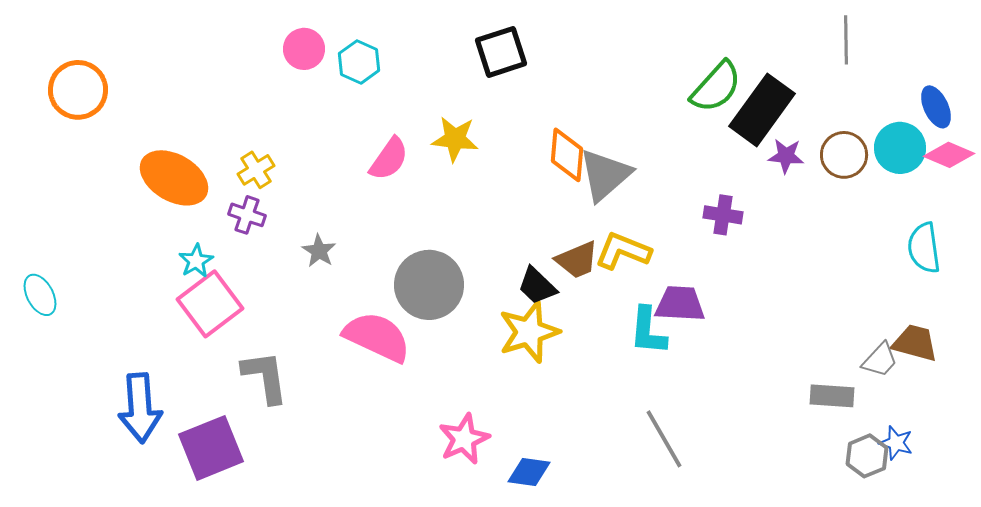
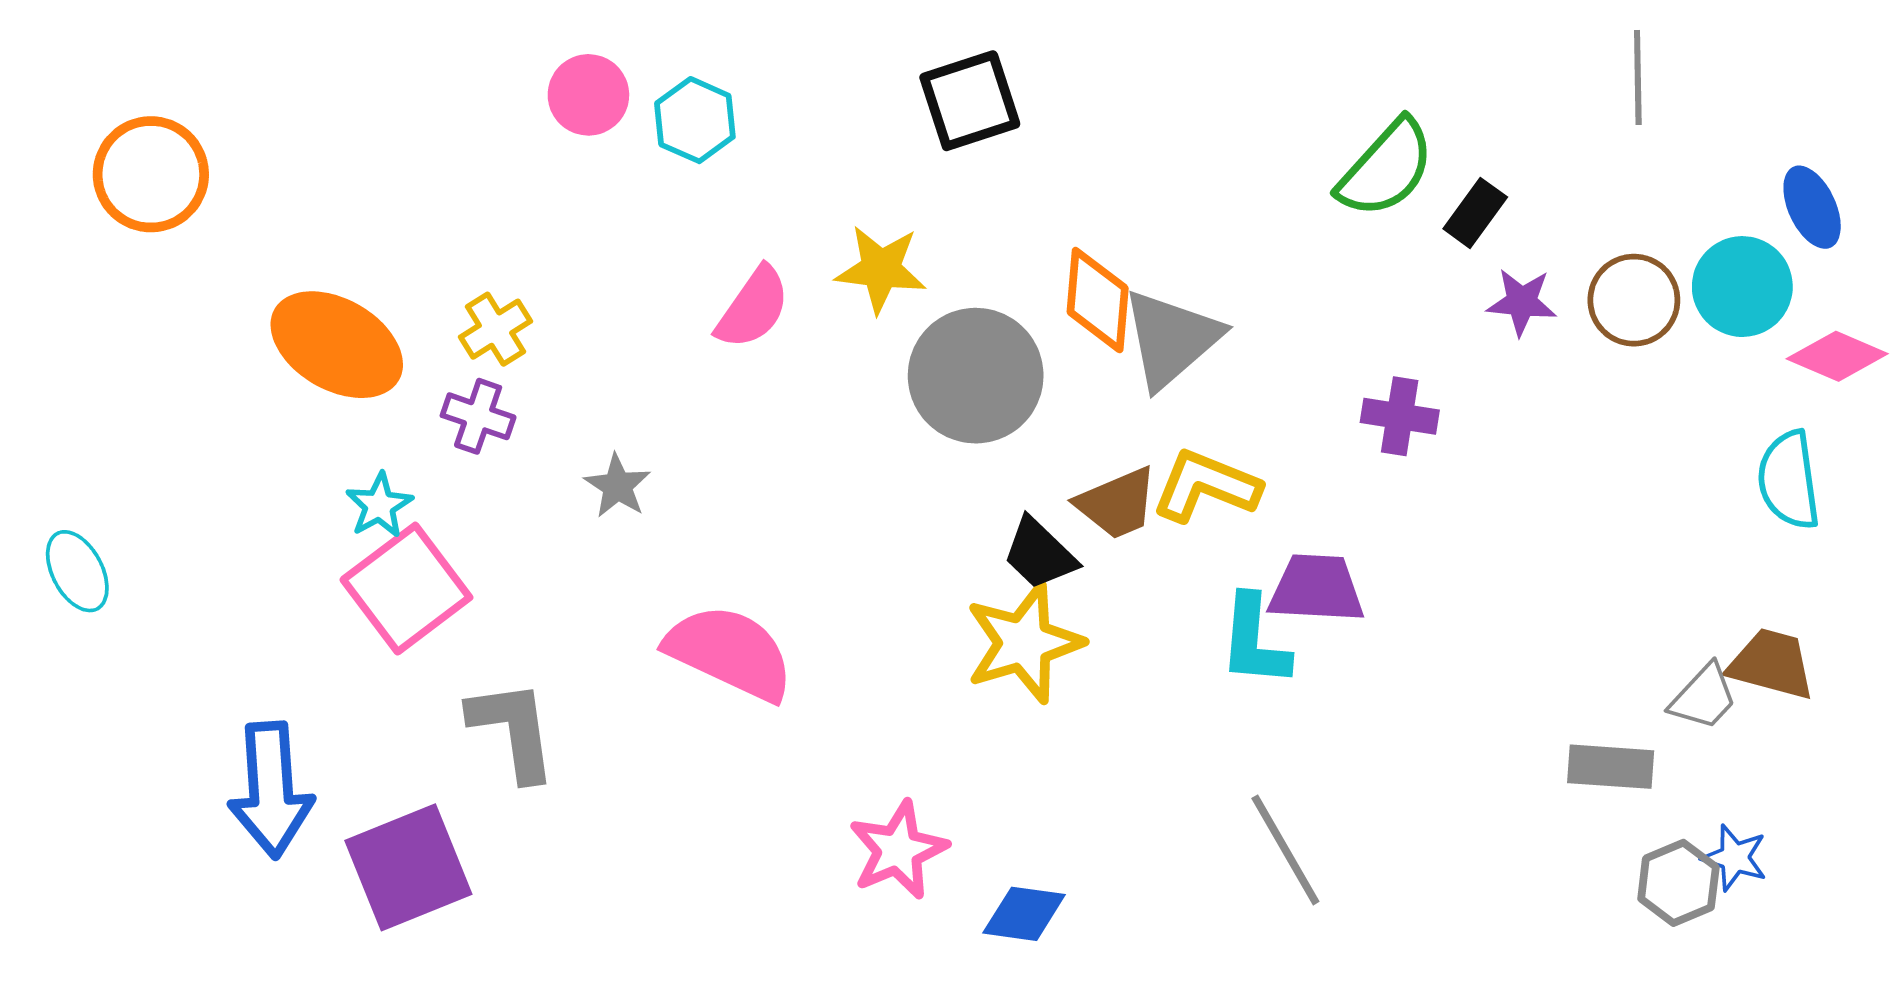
black rectangle: (762, 110) -> (1475, 213), size x0.5
pink diamond: (949, 155) -> (1837, 356), moved
gray circle: (429, 285) -> (976, 376), moved

